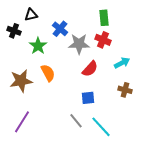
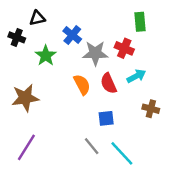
green rectangle: (104, 18) -> (140, 22), moved
cyan arrow: (122, 63) -> (136, 76), moved
red semicircle: (90, 69) -> (109, 83), turned 114
orange semicircle: (48, 73) -> (82, 85), moved

